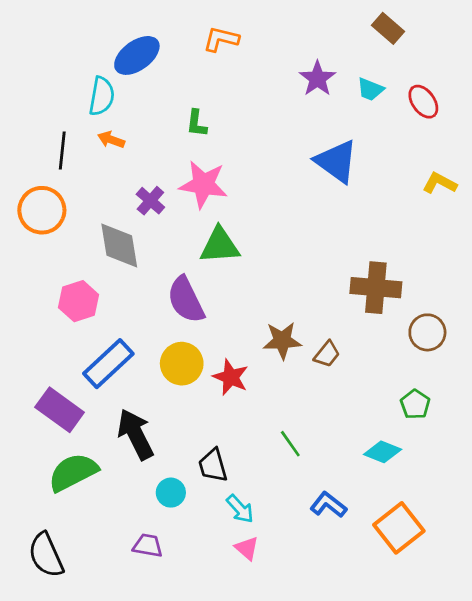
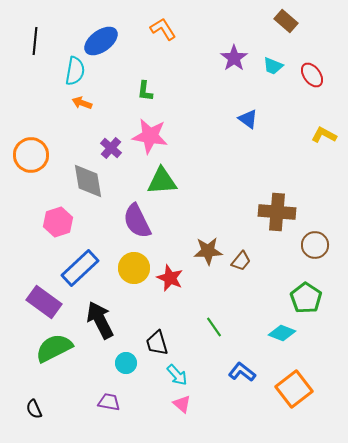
orange L-shape: (221, 39) -> (163, 29), turned 44
black line: (62, 150) -> (35, 41), moved
blue triangle: (336, 161) -> (248, 119), size x0.6
green pentagon: (415, 404) -> (306, 298), size x1.4
black semicircle: (46, 555) -> (34, 409), size x0.6

